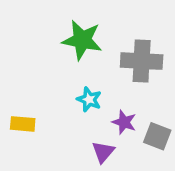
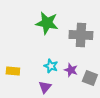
cyan star: (89, 99) -> (51, 66), moved
purple triangle: (103, 152) -> (45, 87), moved

